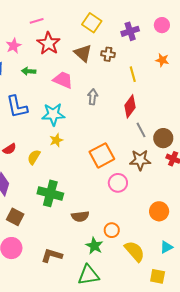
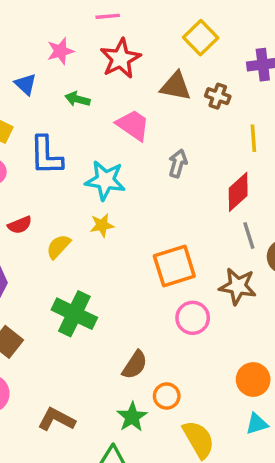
brown triangle: (83, 53) -> (176, 86), turned -42
brown semicircle: (80, 216) -> (135, 365), moved, turned -60
cyan triangle: (166, 247) -> (257, 424), moved

